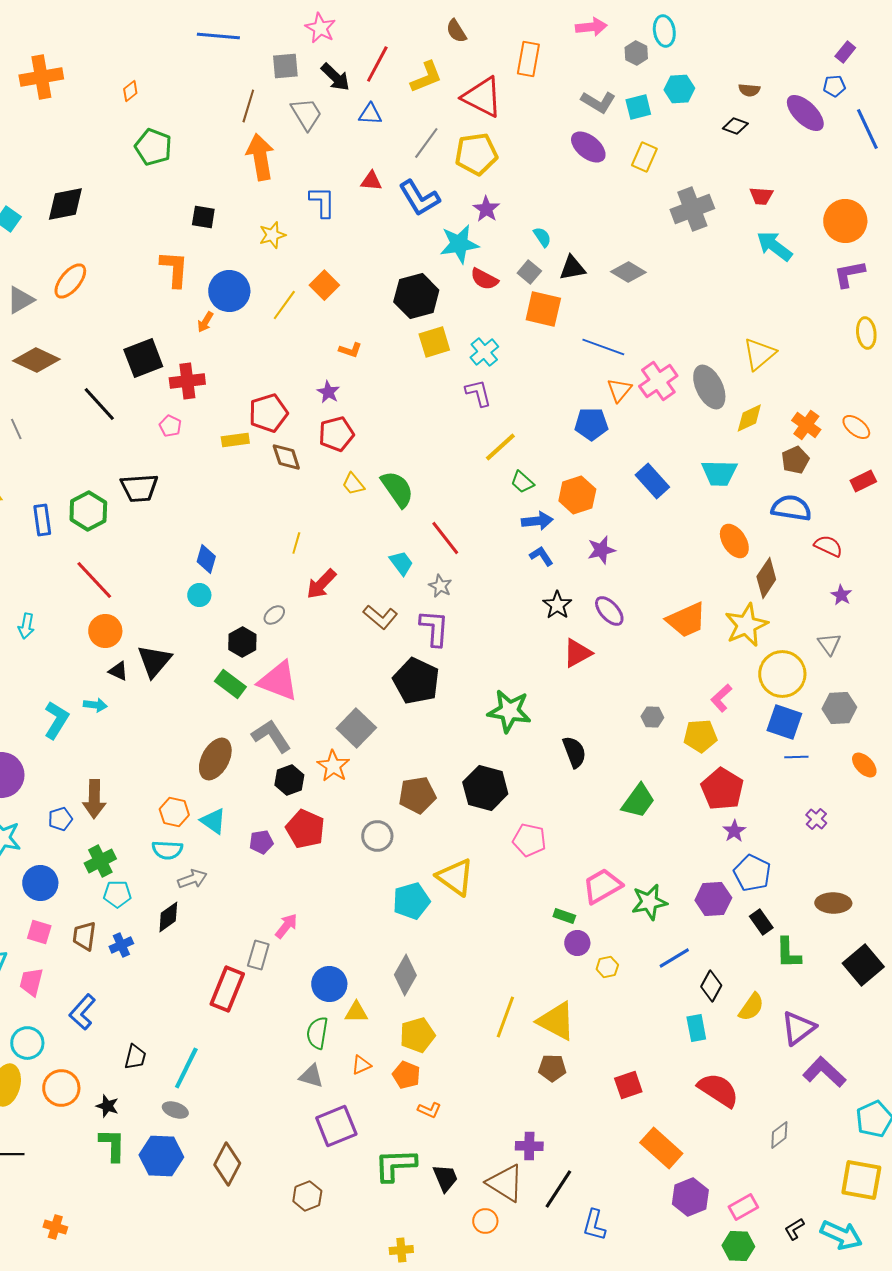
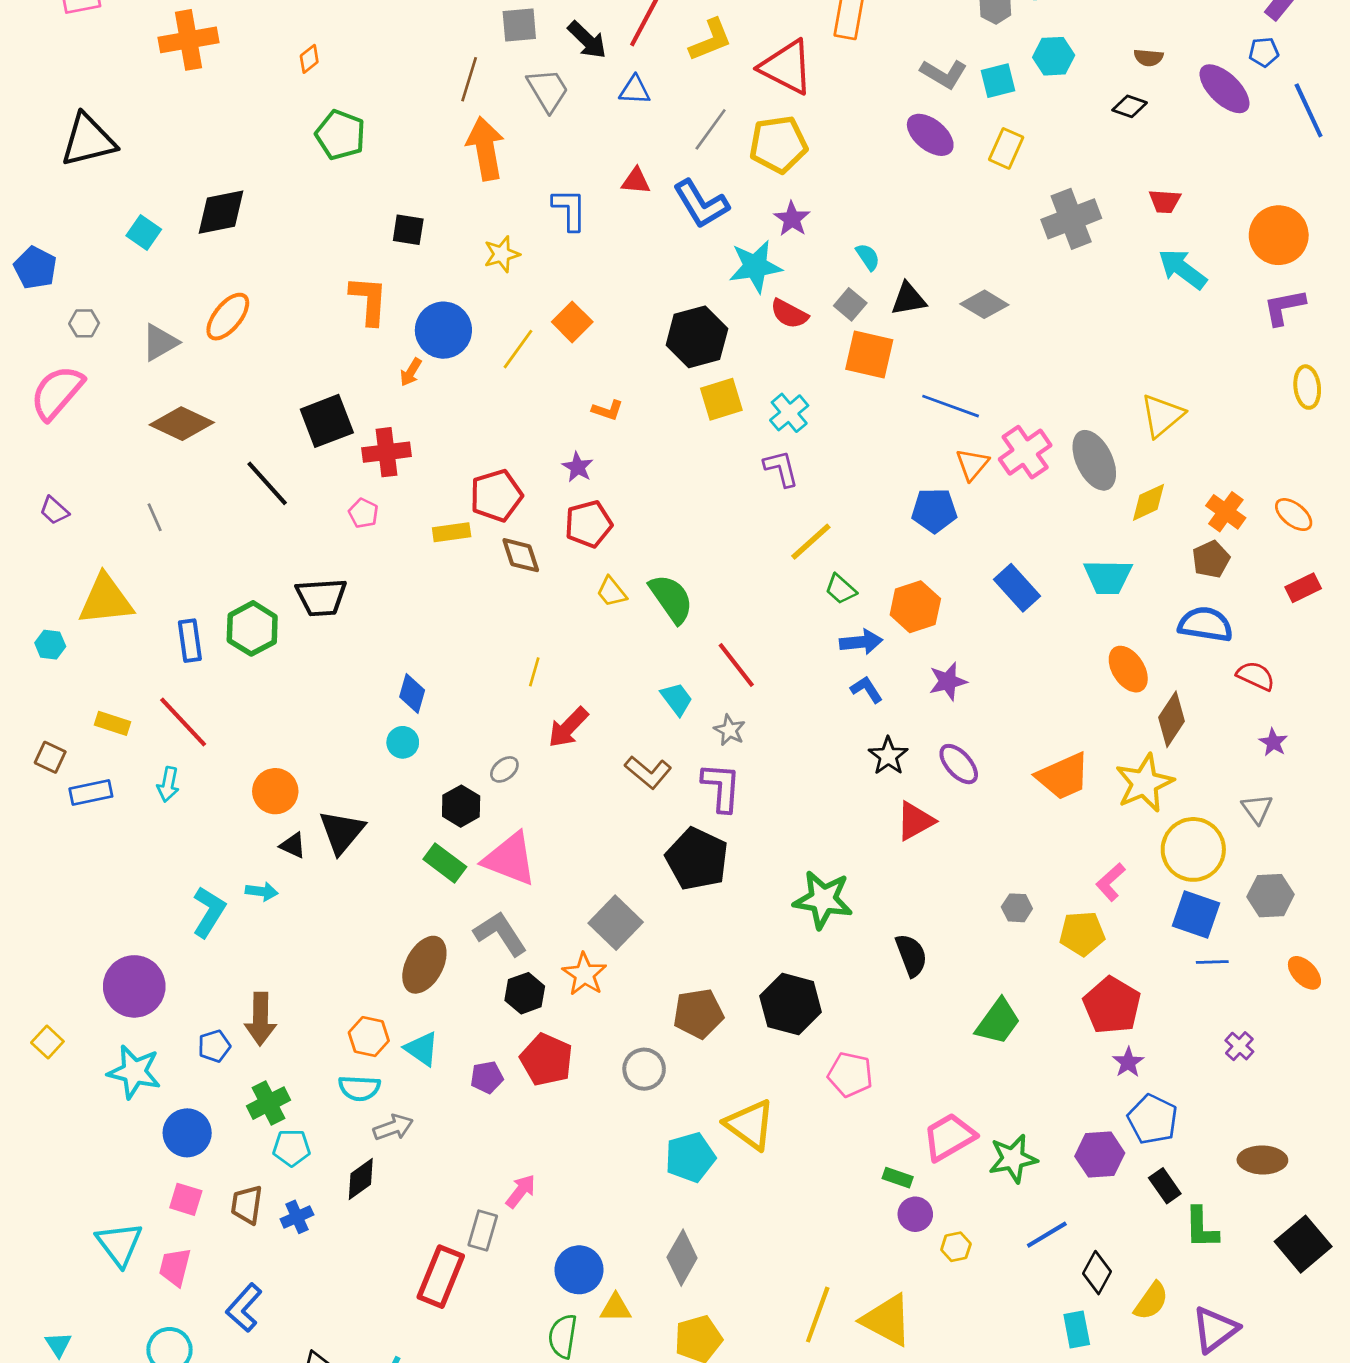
red line: (94, 580) -> (183, 722), moved

